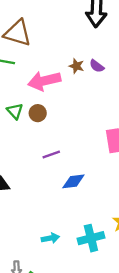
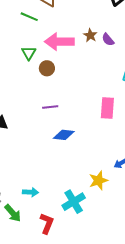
green triangle: (15, 111) -> (29, 53), moved
cyan arrow: (50, 238) -> (30, 192), moved
cyan cross: (91, 238) -> (74, 202), moved, turned -30

